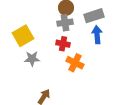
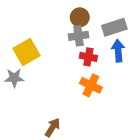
red cross: (63, 44) -> (88, 57), moved
gray star: (32, 59) -> (14, 78), moved

